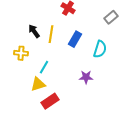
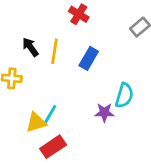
cyan semicircle: (100, 49) -> (124, 95), moved
cyan line: (44, 67) -> (50, 114), moved

